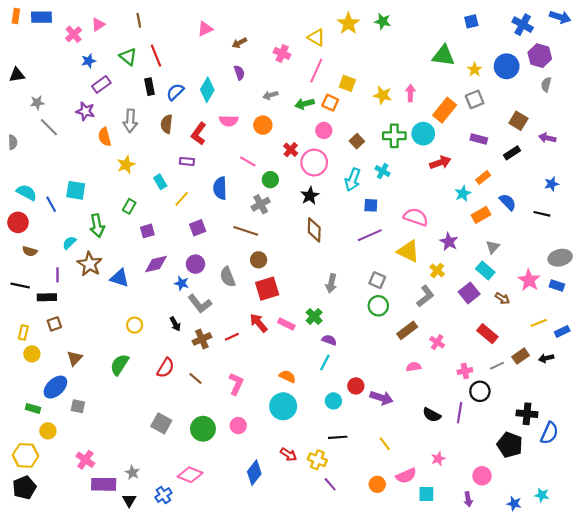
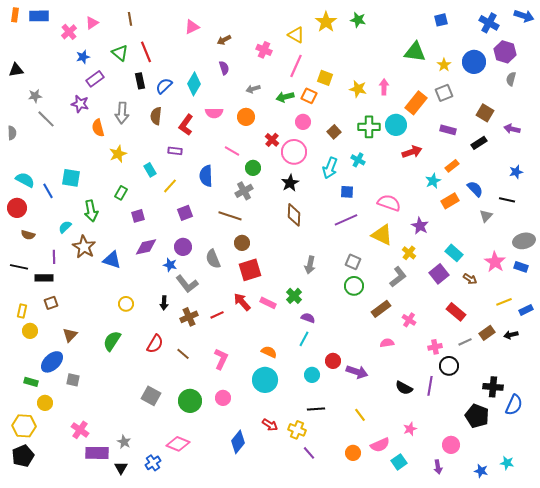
gray triangle: (493, 247) -> (486, 216), moved
black arrow: (175, 324) -> (164, 303), turned 32
cyan square: (426, 494) -> (399, 462), turned -35

